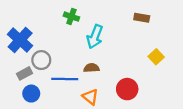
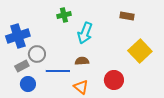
green cross: (71, 17) -> (64, 15), turned -32
blue cross: (20, 40) -> (18, 36), turned 30
yellow square: (156, 57) -> (140, 51), size x1.6

